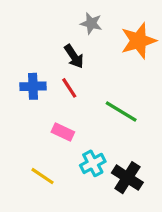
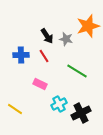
gray star: (91, 23) -> (66, 39), moved
yellow line: (42, 176) -> (15, 109), moved
black cross: (127, 178) -> (81, 113), turned 30

